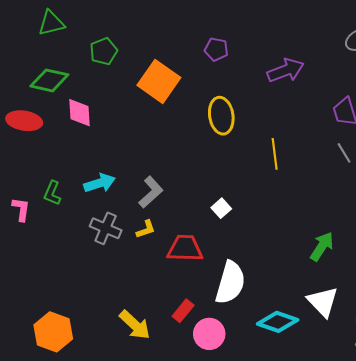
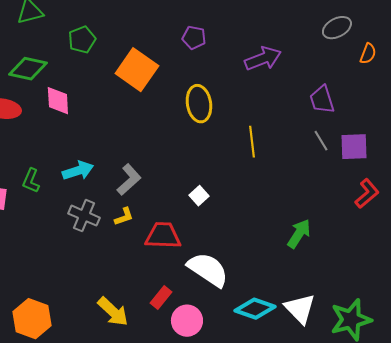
white semicircle: (230, 283) -> (208, 270), turned -72
white triangle: (323, 302) -> (300, 309), moved

